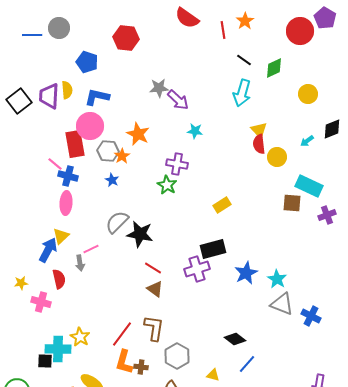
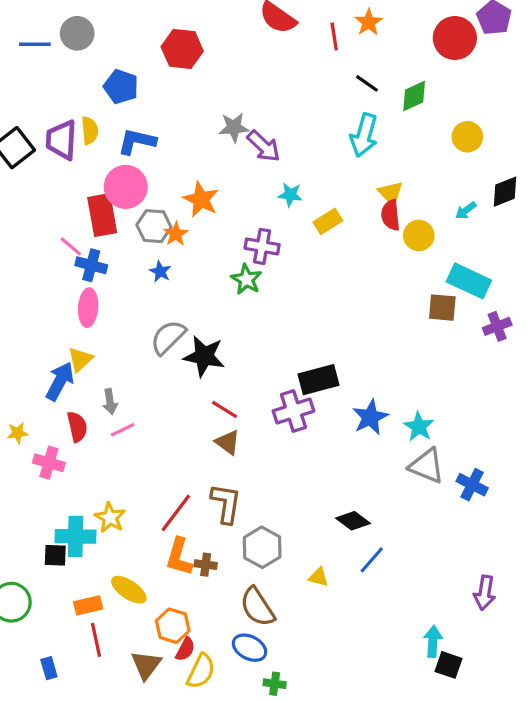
yellow rectangle: (222, 205) -> (328, 221), moved
pink line: (91, 249) -> (123, 430), moved

